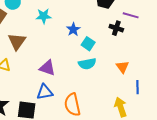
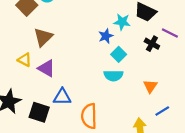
cyan star: (44, 16) -> (122, 22), moved
purple triangle: (47, 68) -> (46, 68), moved
blue line: (138, 87) -> (162, 111), turned 48

